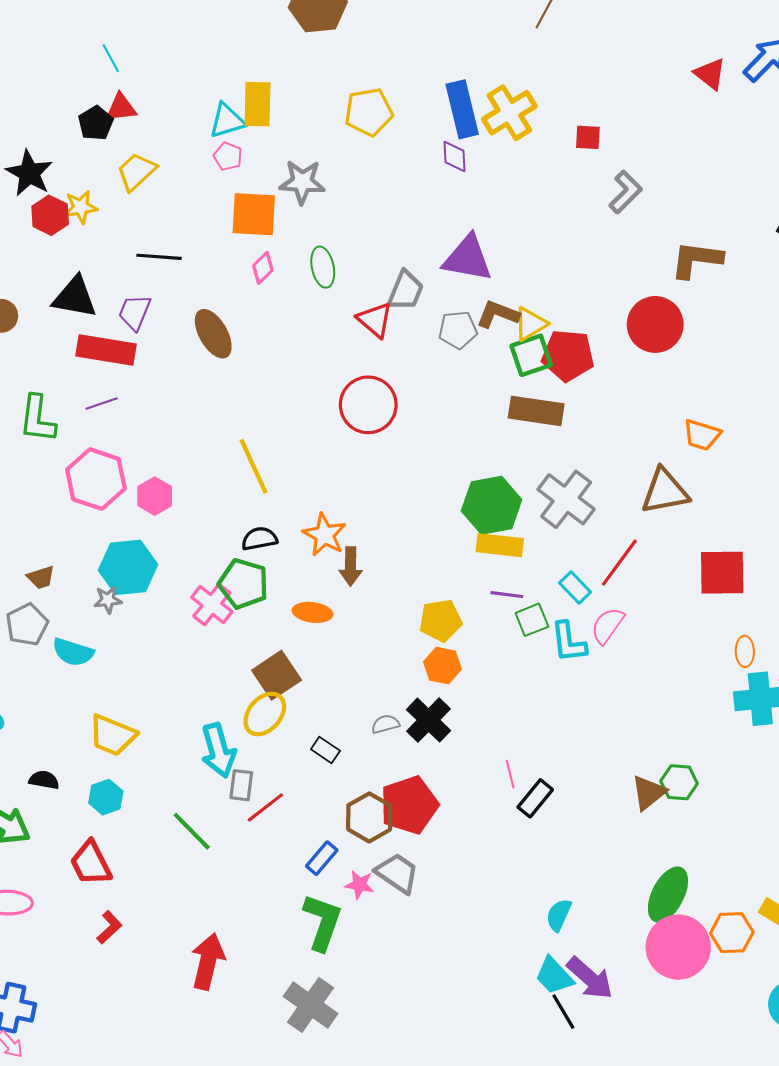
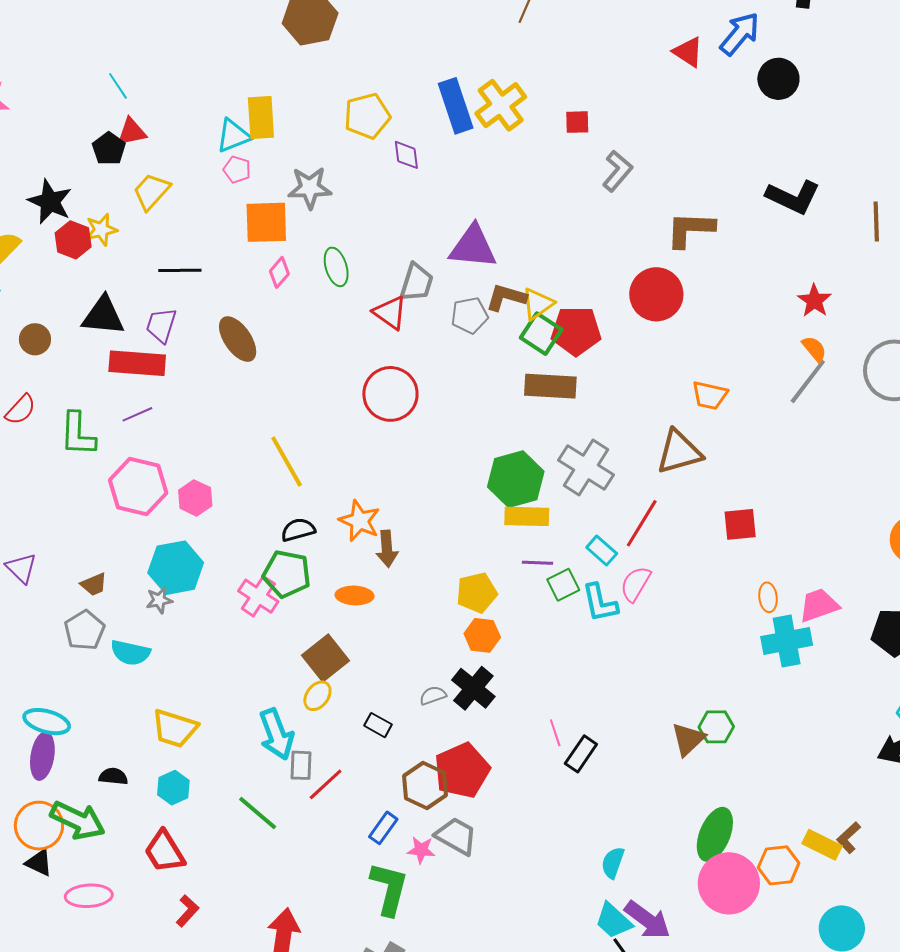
purple diamond: (455, 157) -> (406, 155), moved
green square: (531, 355) -> (541, 334), turned -33
red square: (722, 573) -> (740, 524), size x0.7
yellow ellipse: (265, 714) -> (317, 696), size x0.7

